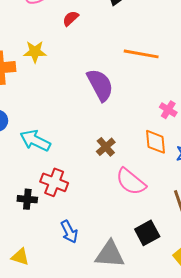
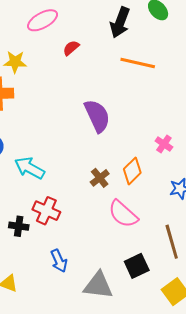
yellow star: (35, 52) -> (15, 62), moved
orange line: (141, 54) -> (138, 63), moved
orange diamond: (156, 142) -> (132, 171), moved, turned 48

